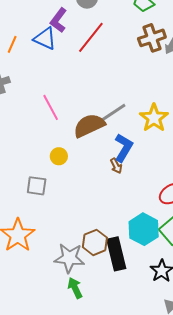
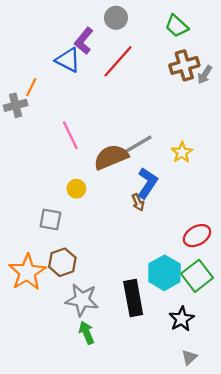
orange line: (12, 44) -> (31, 87), moved
yellow star: (154, 118) -> (182, 152), size x0.7
brown hexagon: (95, 242) -> (62, 262), moved

